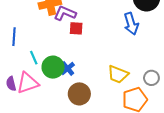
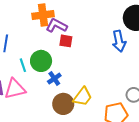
green circle: (53, 67) -> (41, 61), moved
yellow trapezoid: (118, 74) -> (83, 97), moved, turned -80

